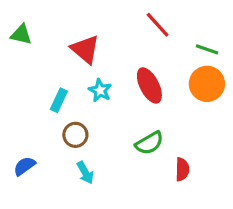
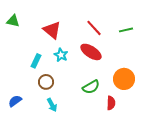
red line: (158, 25) -> (94, 28), moved
green line: (207, 49) -> (126, 30), turned -32
orange circle: (207, 84) -> (124, 79), moved
red ellipse: (149, 85) -> (91, 52), turned -30

